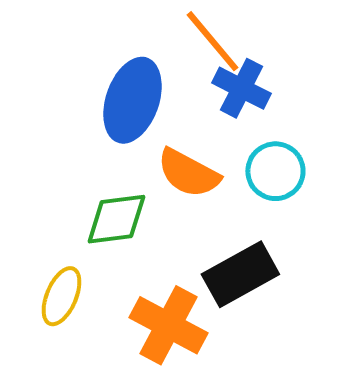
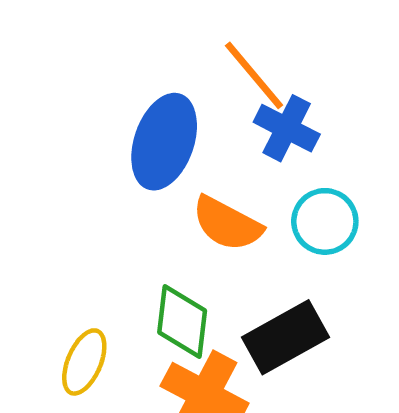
green diamond: (116, 219) -> (182, 321), moved, turned -76

